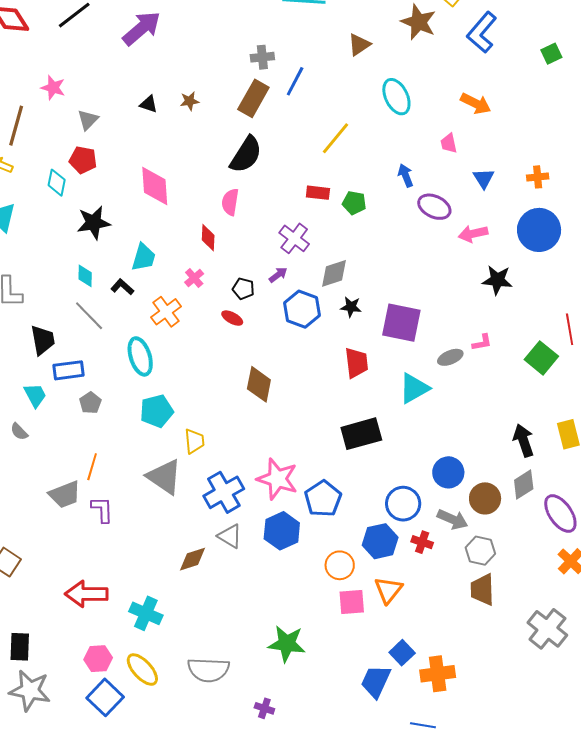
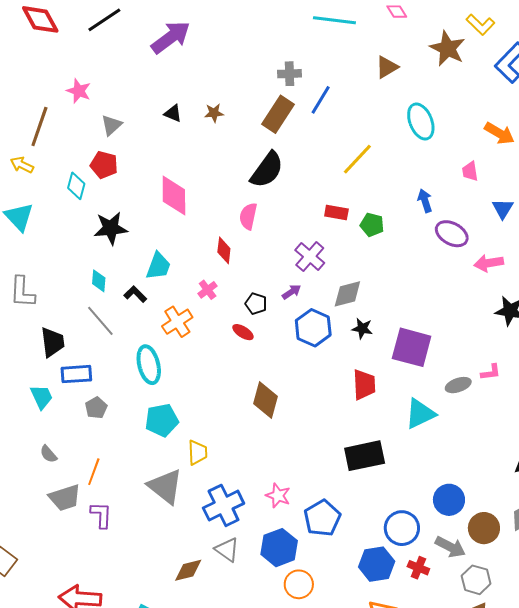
gray semicircle: (19, 432) -> (48, 454), moved
pink star: (277, 479) -> (278, 496), size x0.6
orange circle: (340, 565) -> (299, 584), moved

